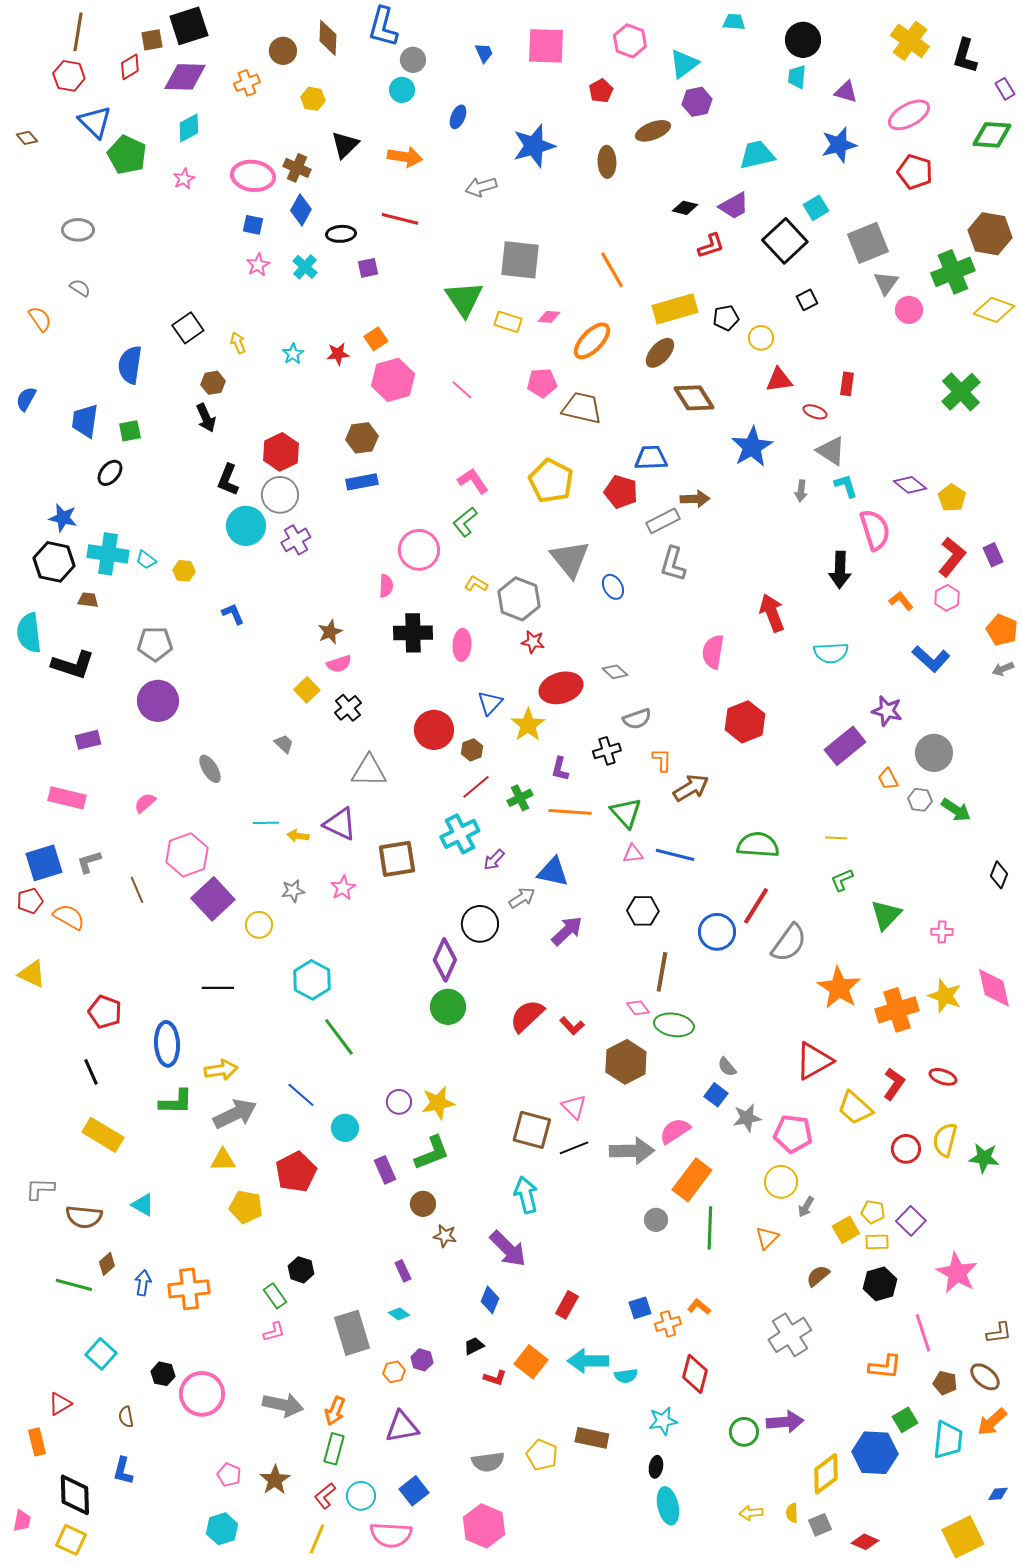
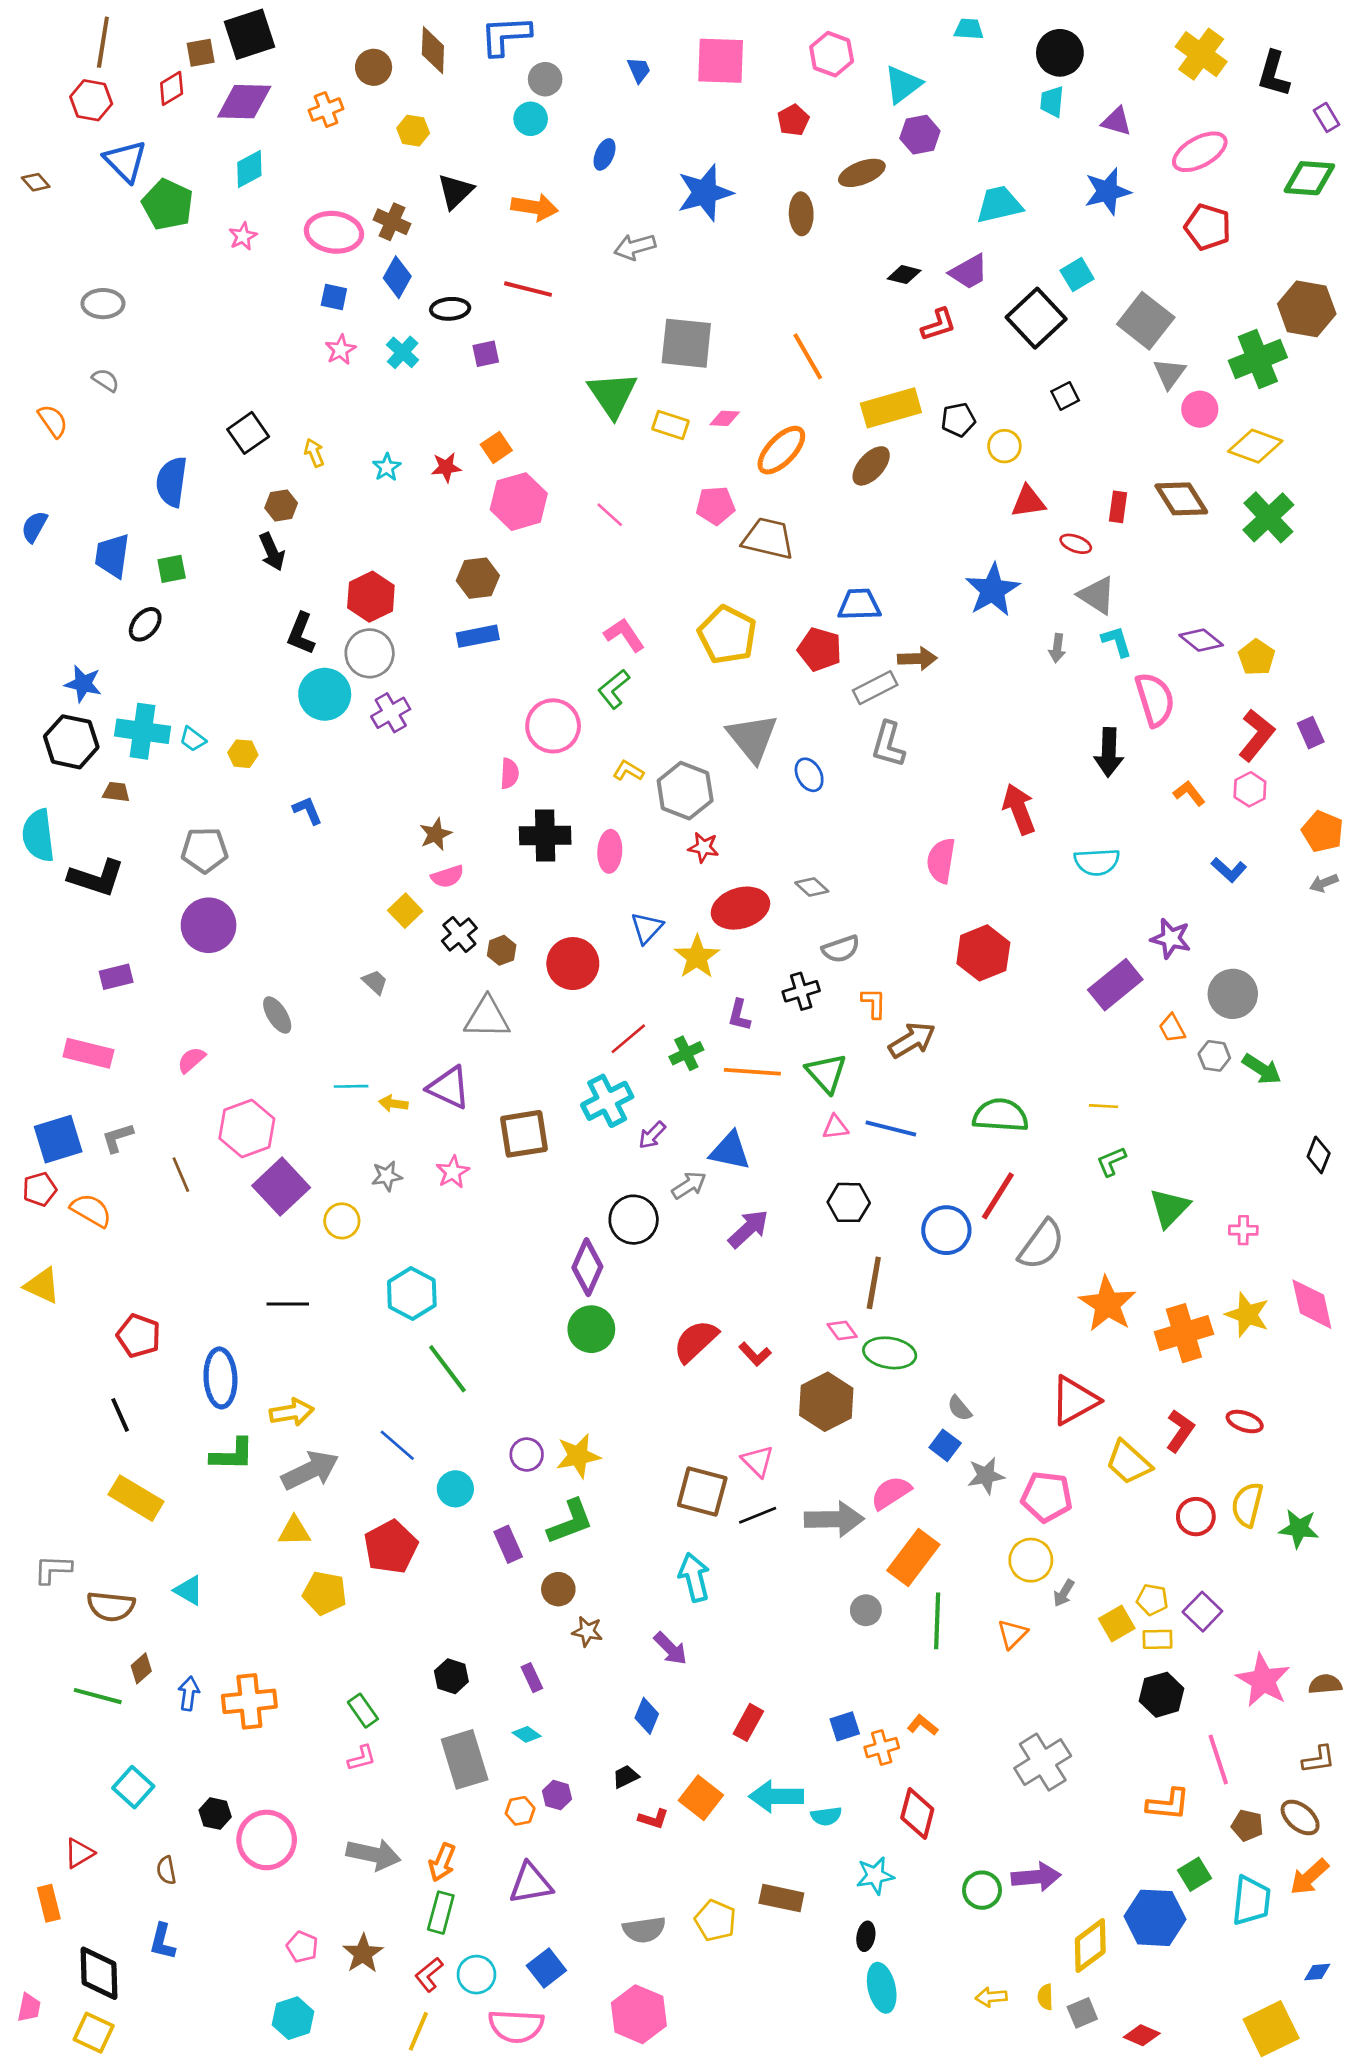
blue L-shape: (383, 27) -> (506, 36), turned 72
gray square: (868, 243) -> (1146, 321), turned -30
yellow diamond: (994, 310) -> (1255, 446), moved
brown diamond: (694, 398) -> (1181, 499), moved
blue L-shape: (931, 659) -> (1229, 870), size x0.7
brown hexagon: (472, 750) -> (502, 950), moved
purple arrow: (508, 1249) -> (671, 1649), size x0.7
black hexagon: (301, 1270) -> (451, 1676), moved
brown semicircle: (818, 1276) -> (1325, 1684), moved, turned 35

